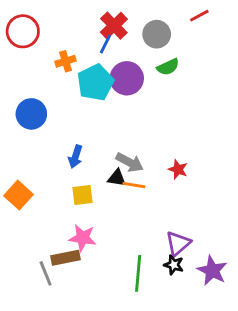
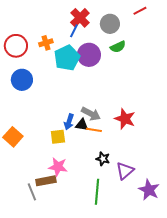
red circle: (23, 31) -> (16, 46), moved
blue arrow: (75, 157) -> (69, 122), moved
red star: (178, 169) -> (125, 119), size x1.5
black star: (174, 265) -> (103, 159), moved

